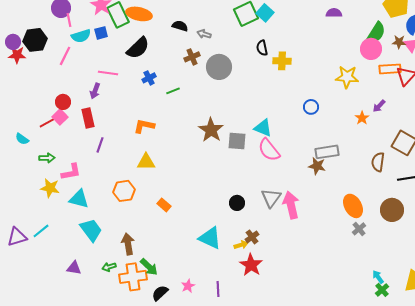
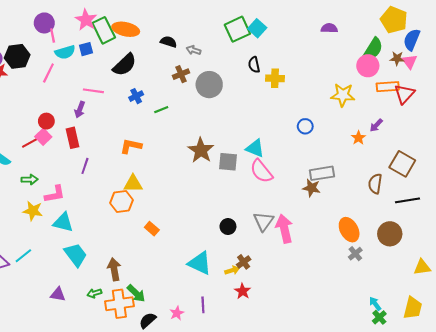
orange hexagon: (124, 191) -> (122, 201), moved
red star: (251, 265) -> (243, 291), size x0.7
purple line: (218, 289) -> (203, 305), moved

